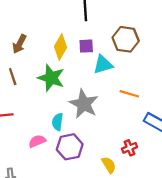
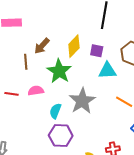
brown arrow: (19, 44) -> (42, 46), moved
pink semicircle: (37, 141) -> (36, 91), moved

